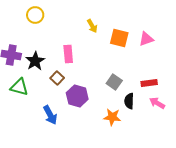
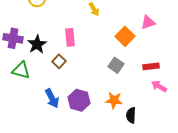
orange square: (119, 38) -> (125, 36), moved, turned 30
purple hexagon: (77, 96) -> (79, 100), moved
black semicircle: (129, 101) -> (131, 115), moved

